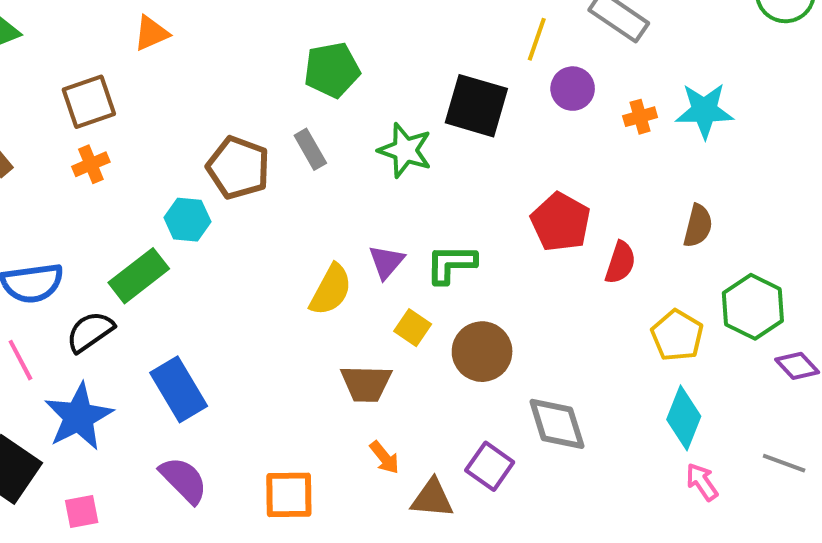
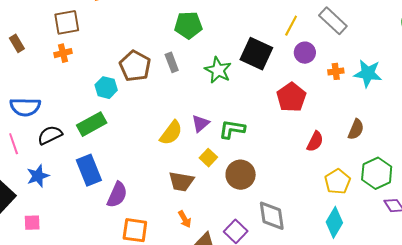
red pentagon: (561, 222) -> (291, 97), moved
green rectangle: (139, 276) -> (92, 124), moved
blue star: (79, 417) -> (38, 176), size x0.7
purple semicircle: (183, 480) -> (117, 195), moved, turned 60

